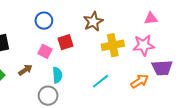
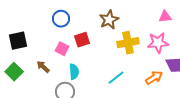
brown arrow: (25, 70) -> (43, 67), turned -104

